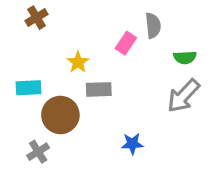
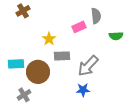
pink rectangle: (126, 43) -> (79, 27), turned 32
cyan rectangle: (28, 88) -> (16, 64), moved
gray arrow: (183, 96) -> (88, 66), moved

